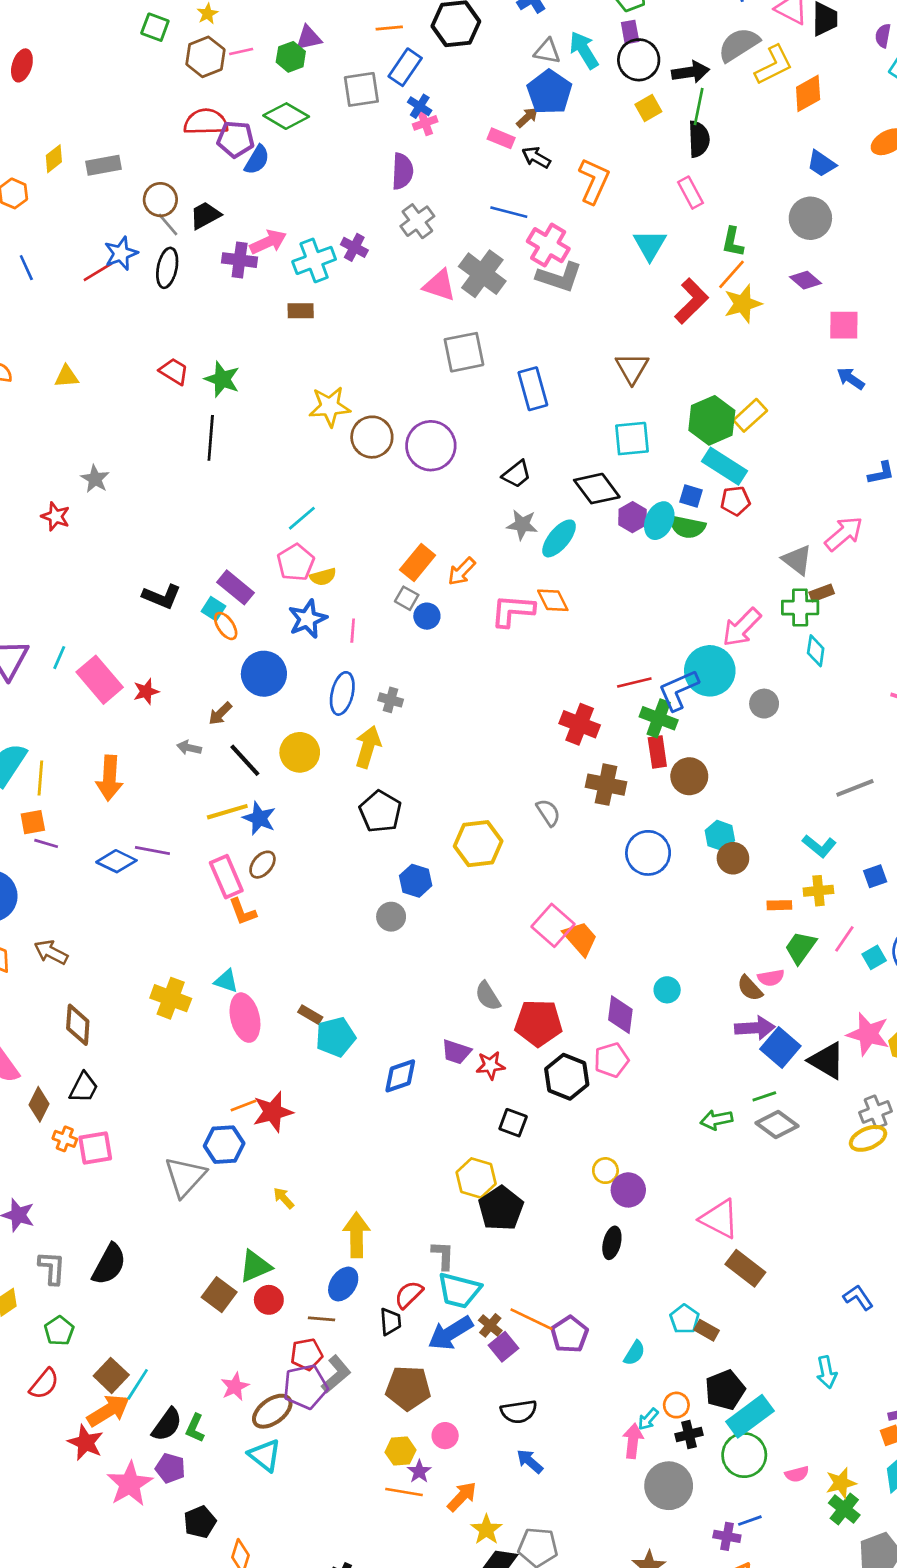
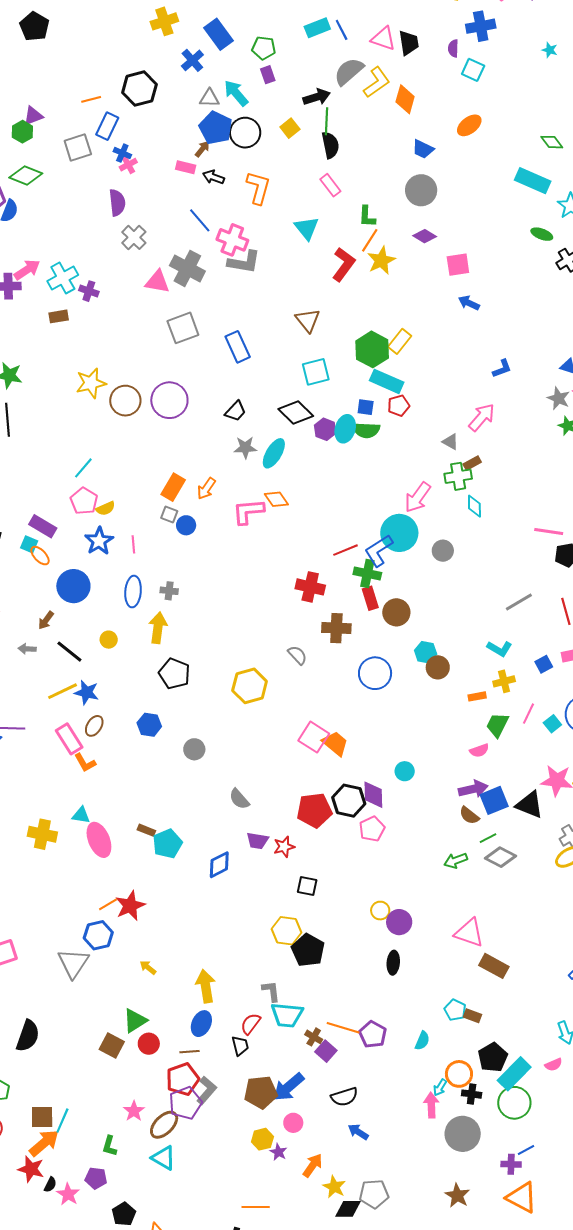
black circle: (639, 60) -> (245, 133), moved
orange diamond: (808, 93) -> (405, 99), turned -36
blue line: (509, 212) -> (200, 220), turned 44
purple cross: (354, 247) -> (89, 291), moved
gray triangle: (797, 560) -> (450, 442), size x0.7
yellow circle: (300, 752) -> (109, 640), size x0.6
blue hexagon: (416, 881) -> (149, 725), moved
brown semicircle: (750, 988) -> (469, 815), moved
gray semicircle: (488, 996) -> (239, 799), moved
blue square: (780, 1048) -> (494, 800), turned 36
black hexagon: (567, 1077) -> (349, 801), moved
blue arrow: (450, 1333) -> (289, 1087), moved
red pentagon: (307, 1354) -> (183, 1079), size x1.4
brown square: (111, 1375) -> (42, 1117), turned -35
orange circle: (676, 1405) -> (459, 1074), size x1.4
black semicircle: (167, 1425) -> (50, 1185), moved, size x0.6
black cross: (689, 1434) -> (472, 1094), turned 30
pink semicircle: (797, 1474) -> (554, 1065), moved
pink star: (130, 1484) -> (68, 1194), size x0.7
orange line: (404, 1492) -> (256, 1207), moved

